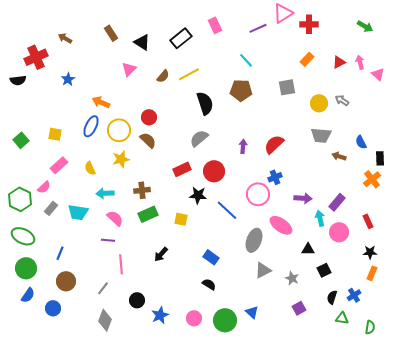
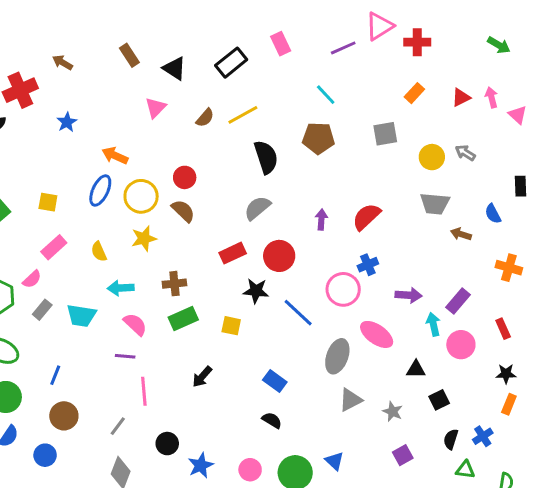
black rectangle: (380, 158) -> (521, 186), moved
orange cross: (372, 179) -> (509, 268), turned -36

